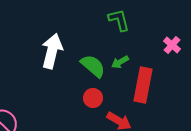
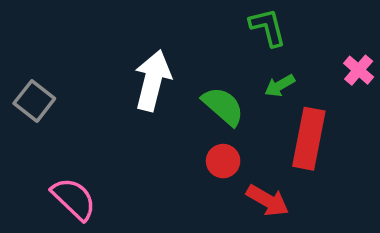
green arrow: (120, 62) -> (280, 86), moved

